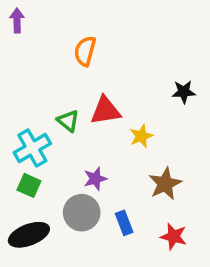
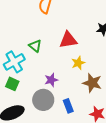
red triangle: (105, 111) -> (68, 40), moved
yellow star: (141, 136) -> (78, 63), moved
brown star: (165, 184) -> (92, 83), turned -30

